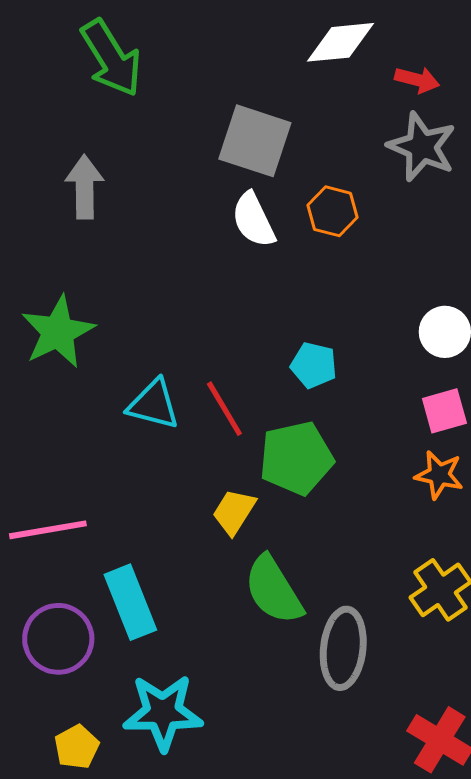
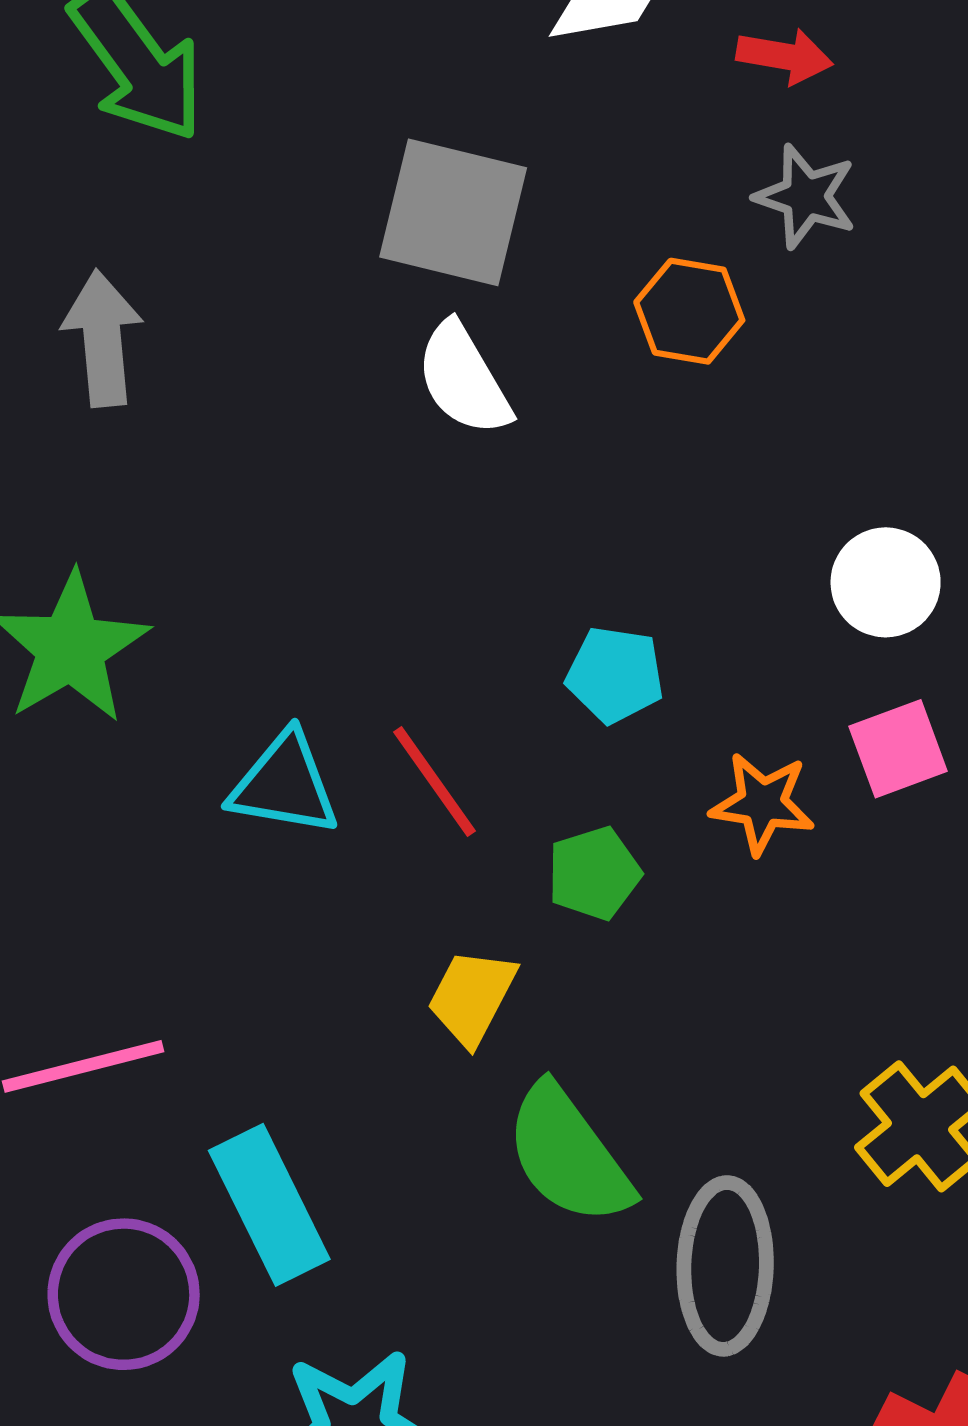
gray star: (422, 147) -> (806, 197), size x0.7
orange hexagon: (333, 211) -> (689, 311), moved
green pentagon: (296, 458) -> (594, 873), size x0.6
orange star: (439, 475) -> (762, 803), moved

